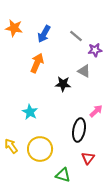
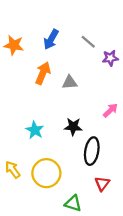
orange star: (14, 28) -> (14, 45), moved
gray triangle: (84, 71) -> (70, 82), moved, turned -32
black star: (63, 84) -> (73, 127), moved
pink arrow: (96, 111) -> (110, 110), moved

